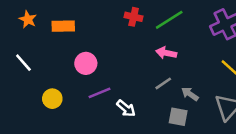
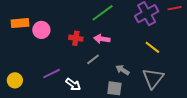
red cross: (134, 17) -> (76, 38), moved
pink circle: (86, 63) -> (41, 30), moved
gray line: (163, 83) -> (93, 59), moved

